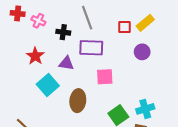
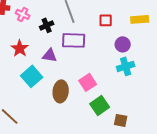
yellow rectangle: (145, 23) -> (140, 19), moved, turned 36
black cross: (63, 32) -> (47, 25), turned -32
pink square: (105, 77) -> (88, 82), moved, turned -30
cyan cross: (145, 109) -> (126, 66), moved

